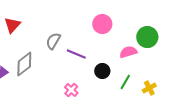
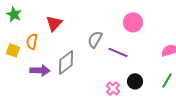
pink circle: (102, 24) -> (133, 22), moved
black circle: (102, 71) -> (135, 81), moved

